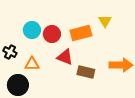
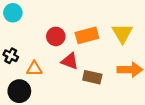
yellow triangle: (105, 21) -> (122, 33), moved, size x1.5
cyan circle: (32, 30) -> (13, 13), moved

